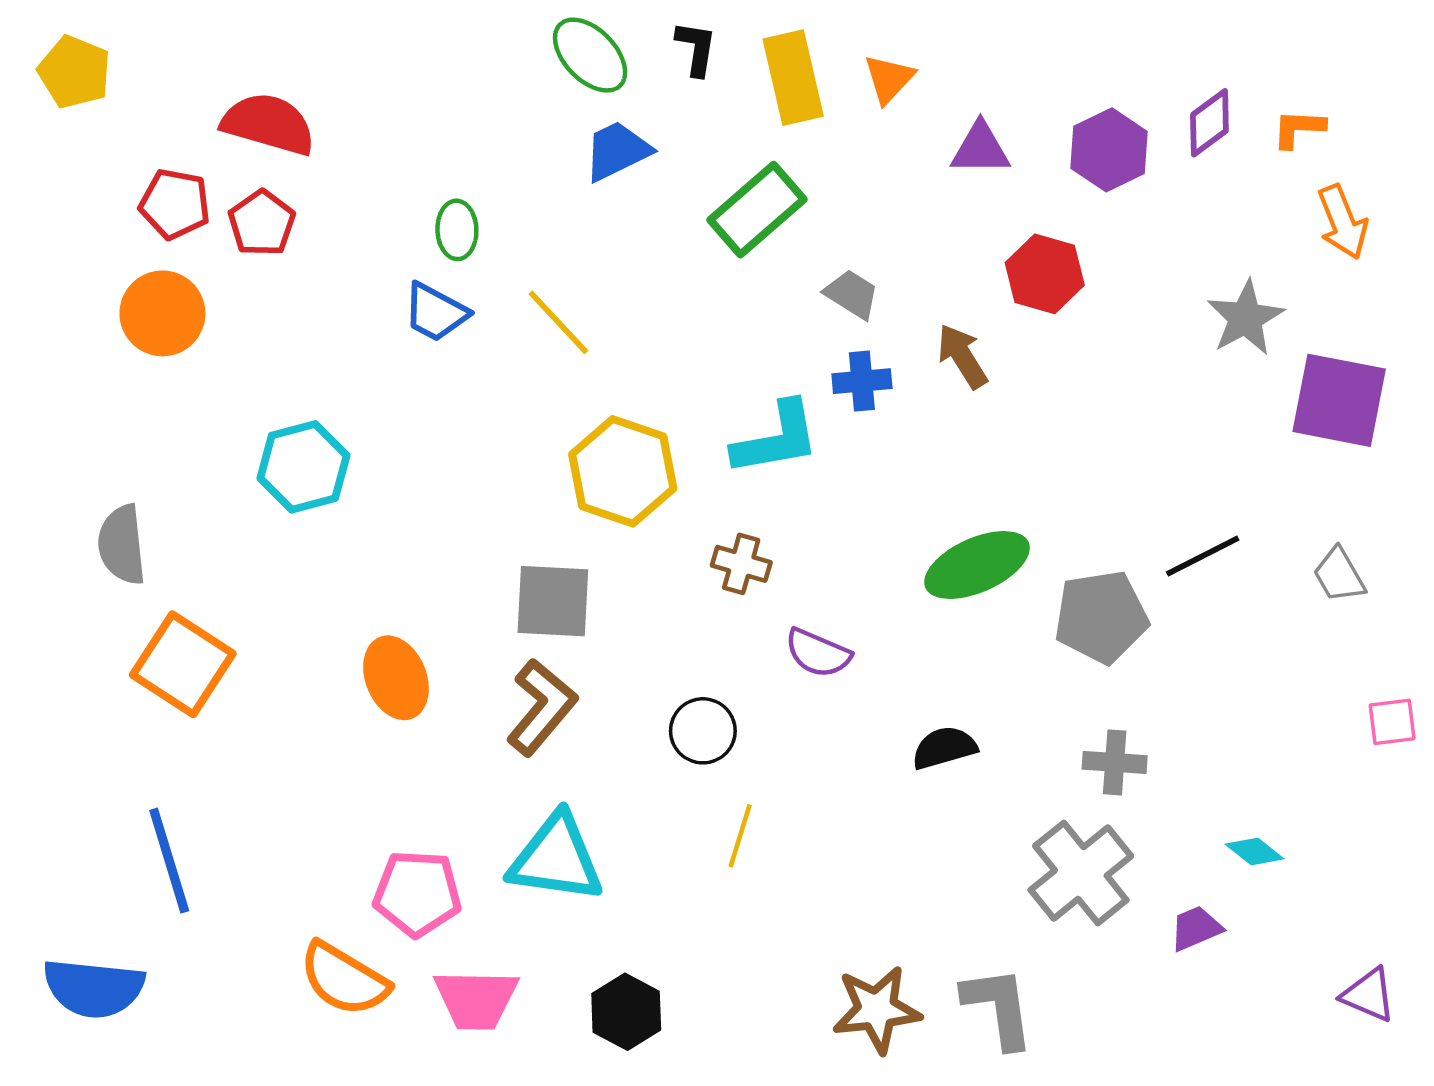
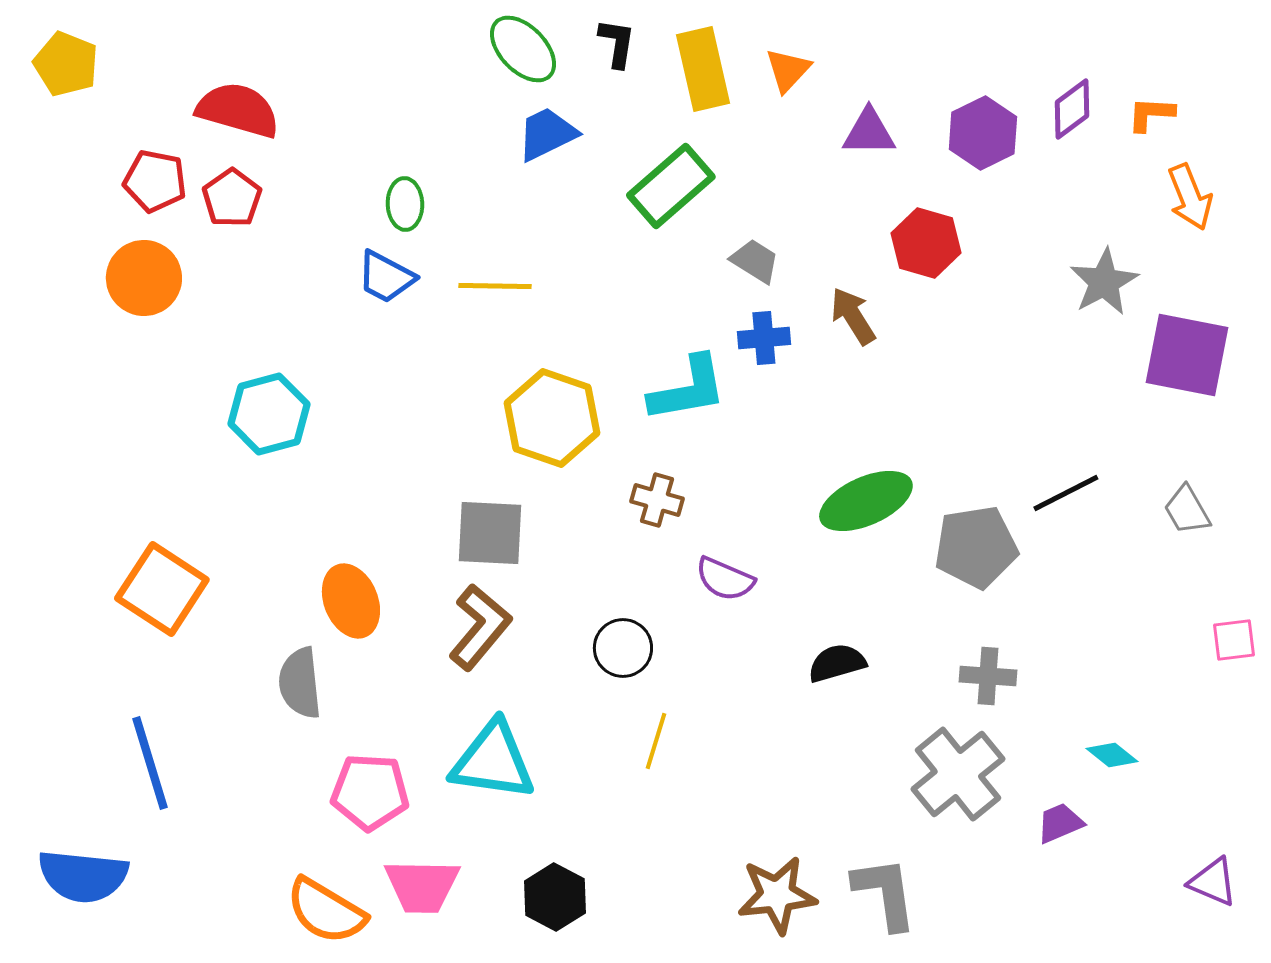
yellow line: (558, 322) -> (495, 286), turned -46
gray semicircle: (122, 545) -> (300, 683), moved
orange semicircle: (344, 979) -> (326, 911), moved

